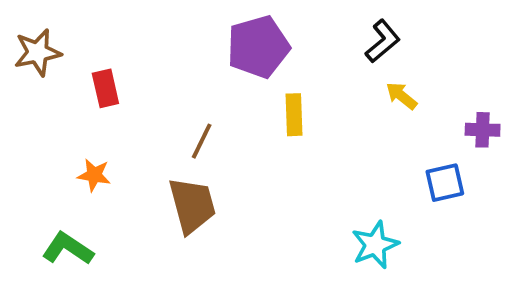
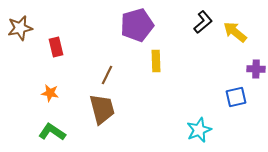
yellow arrow: (401, 96) -> (235, 32), moved, size x1.4
green L-shape: (68, 249) -> (52, 132), moved

